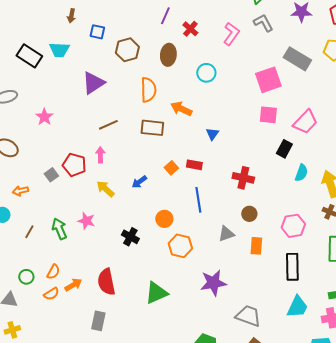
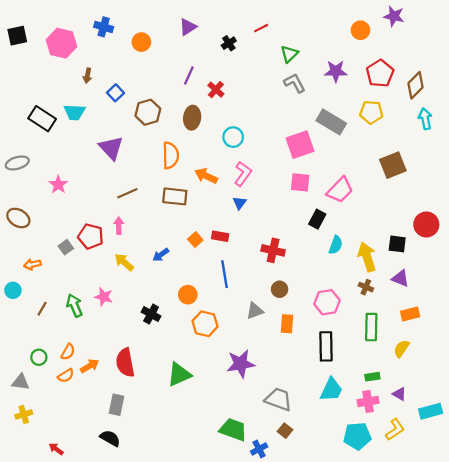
blue square: (97, 32) -> (115, 93), turned 35
pink L-shape: (231, 34) -> (243, 174), moved
purple triangle: (93, 83) -> (111, 148), turned -40

